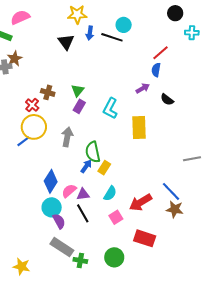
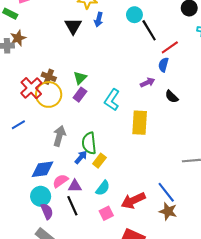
black line: (112, 37) -> (149, 30), moved, turned 35
red cross: (32, 105) -> (31, 88), size x1.5
yellow circle: (34, 127) -> (49, 94), moved
gray arrow: (67, 137) -> (59, 136), moved
blue diamond: (51, 181) -> (42, 169), turned 45

